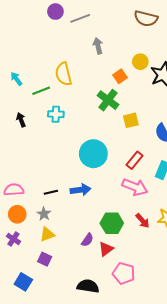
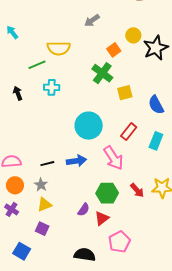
gray arrow: (98, 46) -> (92, 20), turned -112
yellow semicircle: (64, 74) -> (59, 48), turned -75
cyan arrow: (16, 79) -> (12, 32), moved
pink arrow: (135, 187) -> (113, 158), moved, turned 35
pink pentagon: (124, 273) -> (119, 242), turned 30

